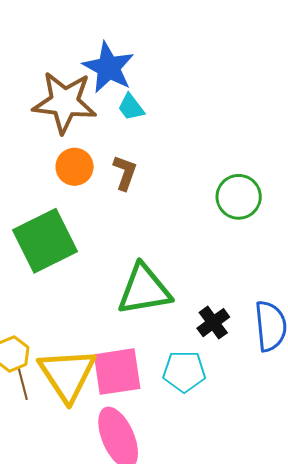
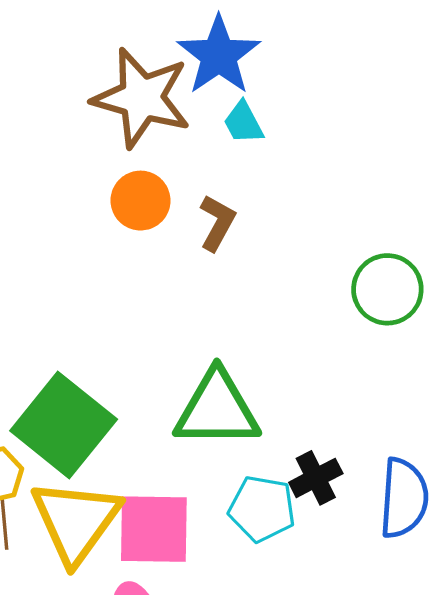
green square: (45, 241) -> (64, 425), moved, turned -34
cyan pentagon: (184, 371) -> (262, 509), moved

